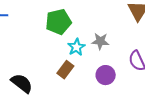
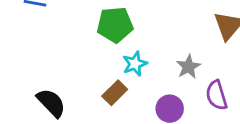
gray star: (100, 41) -> (188, 67), moved, turned 30

